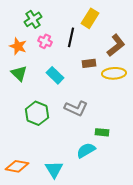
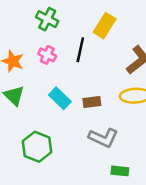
green cross: (33, 19) -> (47, 19), moved, turned -30
brown rectangle: (89, 63) -> (92, 102), moved
gray L-shape: (76, 108) -> (103, 138), moved

